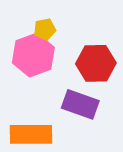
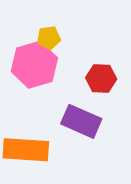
red hexagon: (96, 63) -> (101, 78), size x0.7

